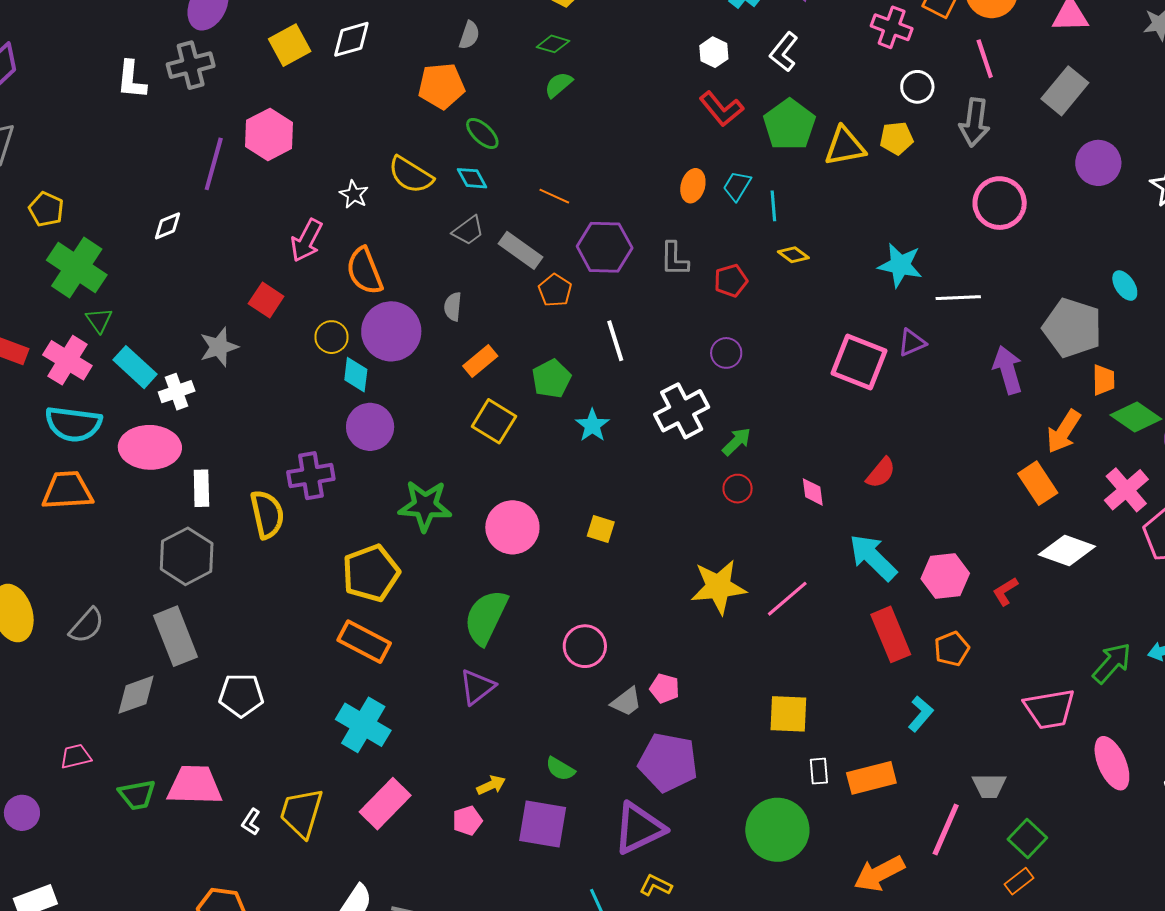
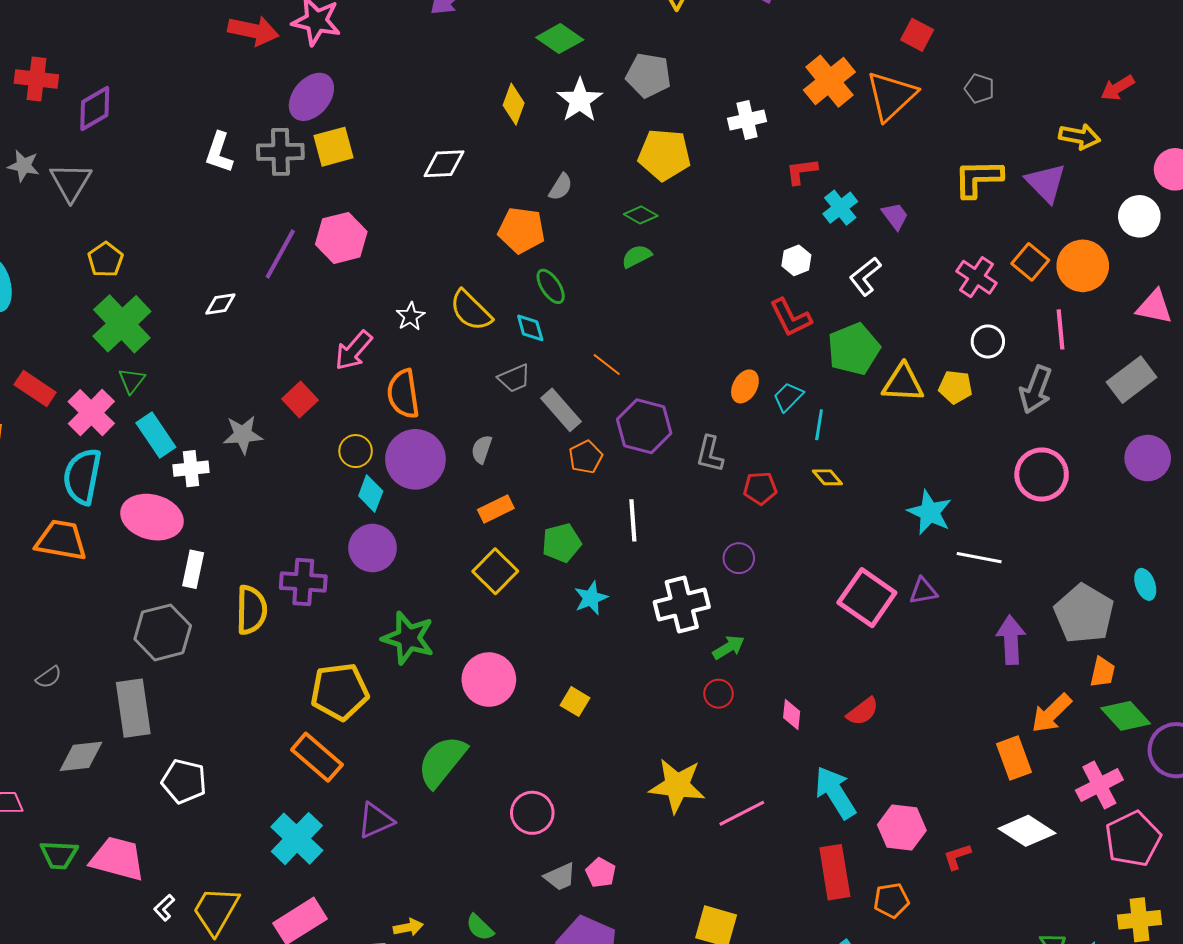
yellow square: (290, 45) -> (333, 147), moved
cyan semicircle: (73, 424) -> (82, 476), turned 80
gray semicircle: (87, 626) -> (49, 677), size x0.7
purple triangle: (477, 687) -> (376, 820), moved

